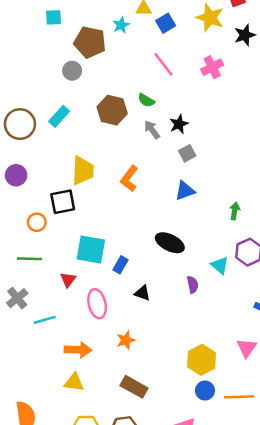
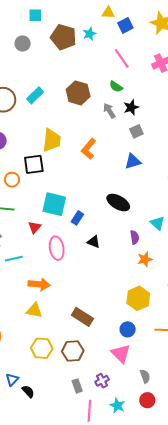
cyan star: (121, 25) -> (89, 34), moved
gray circle: (72, 71) -> (23, 43), moved
green semicircle: (146, 100) -> (116, 87), moved
orange star: (126, 340) -> (145, 259), moved
blue circle: (205, 391) -> (128, 329), moved

